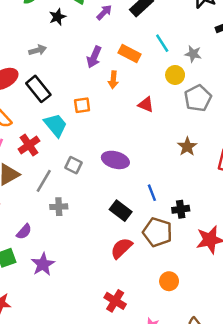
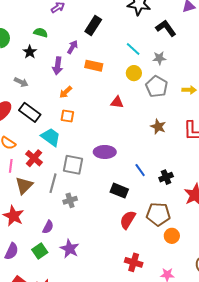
purple arrow: (104, 12) -> (72, 47), moved
cyan line: (162, 43) -> (133, 49), moved
gray arrow: (38, 50) -> (21, 82), turned 56
gray star: (193, 54) -> (159, 58), moved
purple arrow: (94, 57) -> (58, 66), moved
orange arrow: (113, 80) -> (66, 92), moved, turned 56
orange square: (82, 105) -> (67, 116), turned 32
gray square: (73, 165) -> (73, 165), size x1.5
brown pentagon: (157, 232) -> (158, 214), moved

